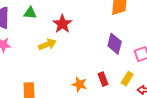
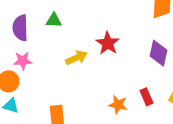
red star: (62, 24) -> (108, 43), moved

